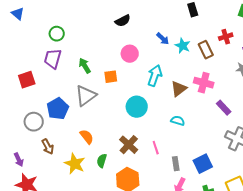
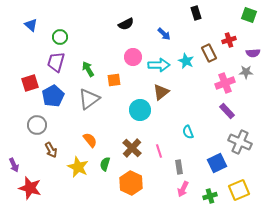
blue triangle: (18, 14) -> (31, 25), moved
blue arrow: (163, 39) -> (164, 34), moved
cyan star: (183, 46) -> (186, 61), moved
cyan arrow: (155, 76) -> (159, 65), moved, turned 70
pink cross: (204, 83) -> (225, 83), moved, turned -36
brown triangle: (179, 89) -> (161, 92), moved
blue pentagon: (58, 109) -> (53, 96), moved
cyan semicircle: (178, 121) -> (188, 132), moved, turned -128
purple arrow: (19, 160) -> (14, 165), moved
blue square: (203, 164) -> (217, 163), moved

